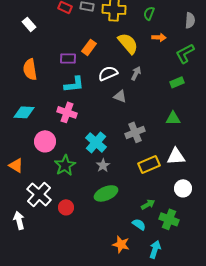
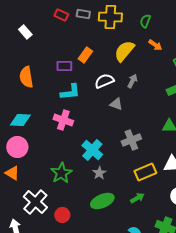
orange arrow: (159, 37) -> (155, 45), turned 32
yellow semicircle: (128, 43) -> (124, 51), turned -100
pink circle: (45, 141) -> (17, 147), moved
green arrow: (148, 204) -> (137, 198), moved

